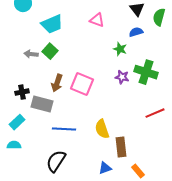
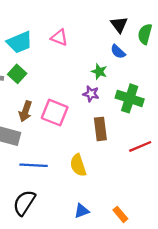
pink triangle: (97, 20) -> (59, 38), moved
blue semicircle: (136, 32) -> (118, 52), turned -120
purple star: (122, 77) -> (91, 94), moved
brown rectangle: (121, 147) -> (100, 129), moved

